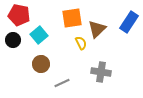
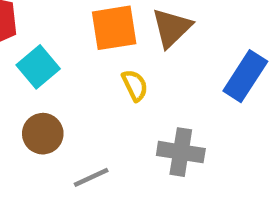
blue rectangle: (129, 22) -> (245, 76), moved
brown triangle: (97, 29) -> (172, 28), moved

